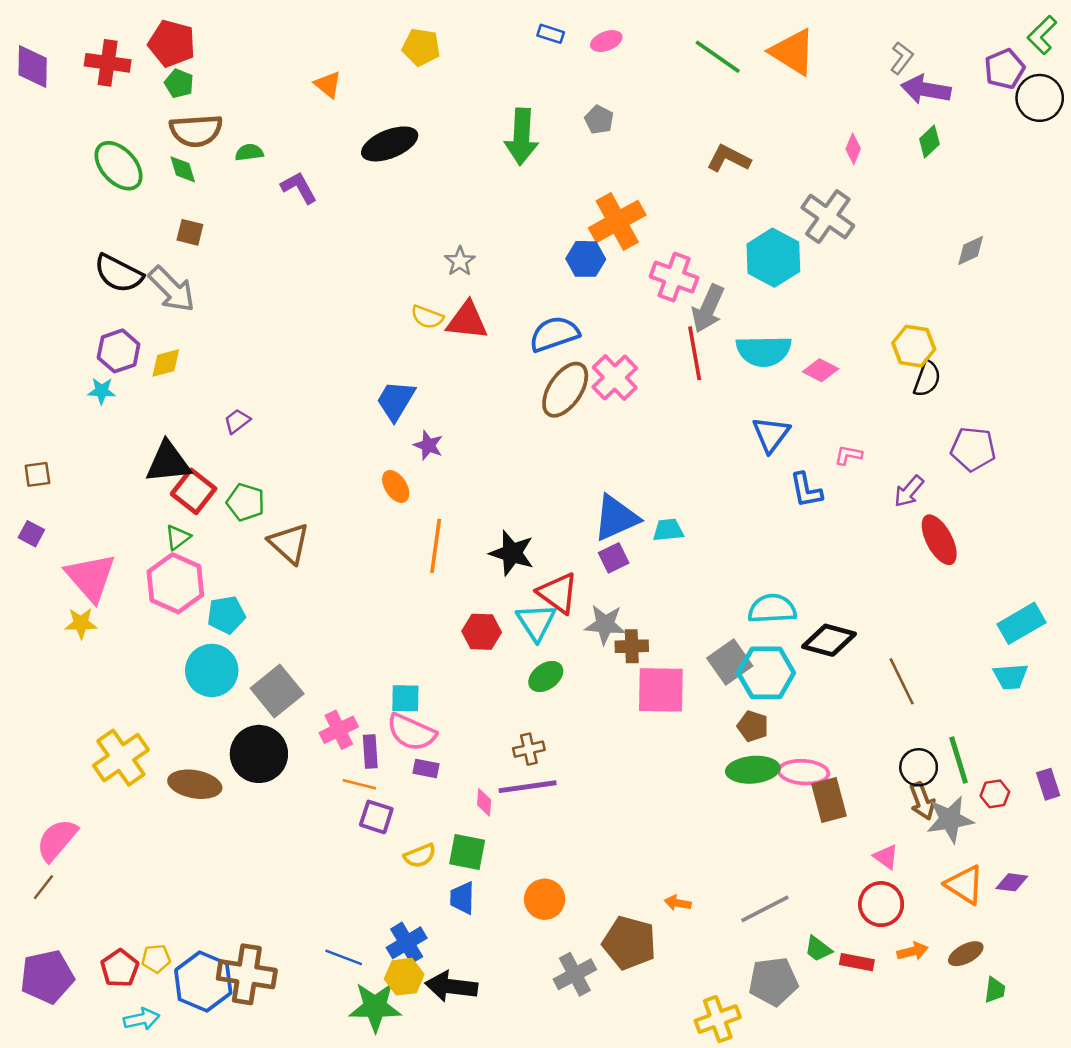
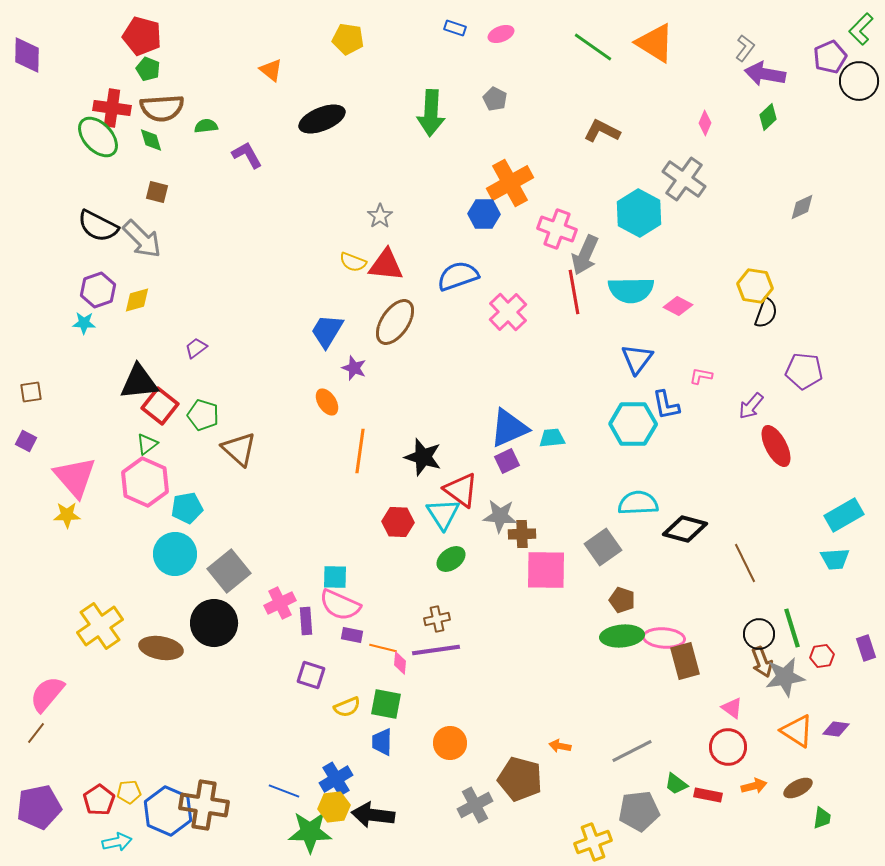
red cross: (108, 63) -> (112, 108), moved
brown ellipse: (565, 390) -> (395, 322), moved
cyan hexagon: (766, 673) -> (633, 424), moved
orange line: (359, 784) -> (383, 648), moved

